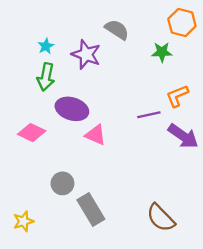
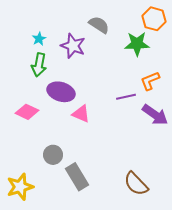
green star: (162, 52) -> (137, 44), size x1.4
yellow star: (23, 221) -> (20, 187), size x1.5

